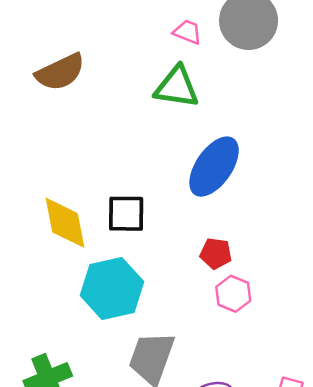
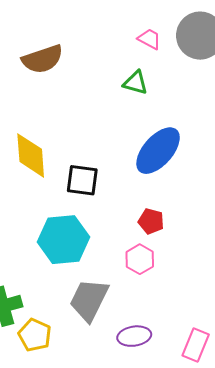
green triangle: (177, 87) -> (135, 83), size x0.7
yellow diamond: (65, 223) -> (31, 155), moved
pink hexagon: (233, 294) -> (140, 259), moved

